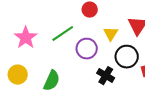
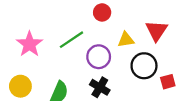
yellow triangle: (111, 34) -> (126, 40), turned 49
black cross: (106, 76) -> (100, 87), moved

